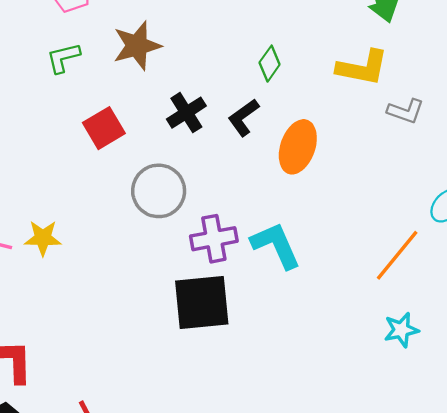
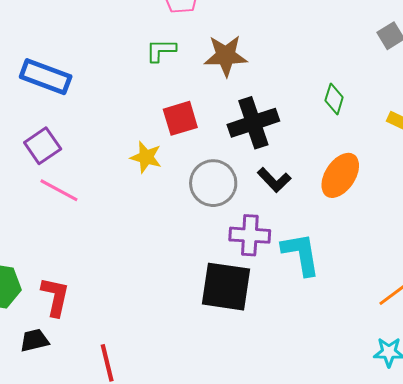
green diamond: (270, 64) -> (334, 99), turned -32
black cross: (186, 113) -> (253, 123), size x1.4
black L-shape: (244, 117) -> (274, 180), moved, turned -112
yellow star: (43, 238) -> (146, 157), moved

